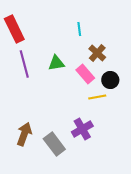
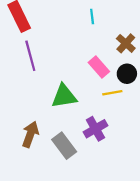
brown cross: (97, 53) -> (126, 43), moved
green triangle: (56, 63) -> (64, 96), moved, size x1.4

